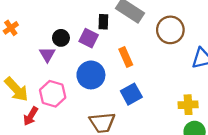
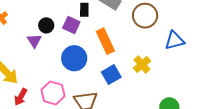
orange rectangle: (126, 57) -> (105, 41), size x1.4
pink hexagon: (53, 94) -> (53, 93), moved
yellow cross: (188, 105) -> (142, 65), moved, turned -36

